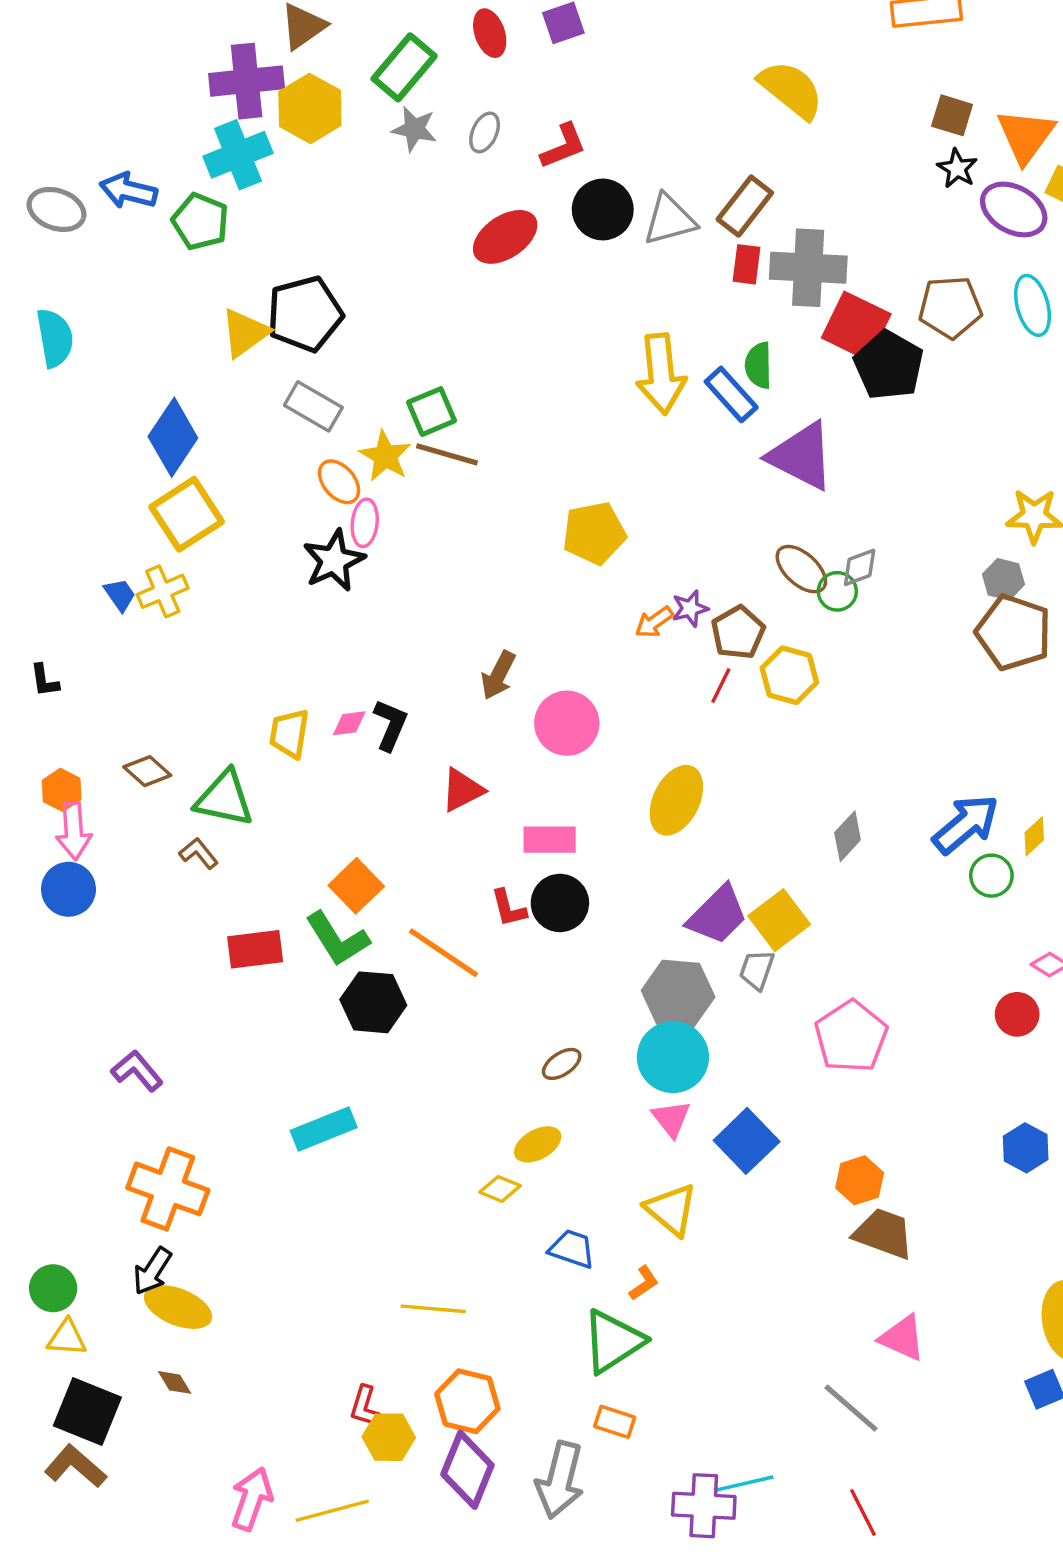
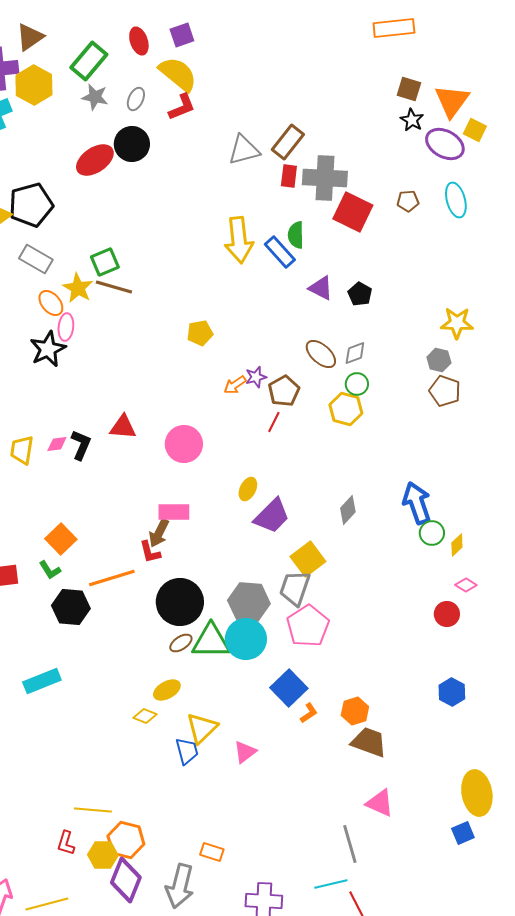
yellow semicircle: (791, 90) -> (178, 74), moved
black circle: (603, 209) -> (132, 144), moved
red ellipse: (505, 237) -> (95, 160), moved
brown pentagon: (950, 307) -> (408, 201), size x0.6
black pentagon: (889, 365) -> (360, 294), moved, size x0.6
purple triangle: (801, 456) -> (321, 288), size x0.6
yellow pentagon: (594, 533) -> (200, 333), size x0.7
green circle: (837, 591) -> (357, 384), moved
brown pentagon: (1014, 632) -> (445, 391), size x0.7
brown arrow: (498, 675) -> (159, 533), moved
yellow hexagon: (789, 675) -> (346, 409), moved
red triangle: (462, 790) -> (123, 427), moved, turned 32
yellow ellipse: (676, 800) -> (248, 489), size x0.6
blue arrow: (966, 824) -> (417, 503), turned -69
yellow diamond: (1034, 836) -> (457, 545), moved
black circle: (560, 903) -> (180, 602), moved, size x1.4
purple trapezoid: (717, 915) -> (272, 516), moved
green L-shape: (337, 939) -> (50, 570), size x0.6
orange line: (443, 953) -> (112, 578), turned -51
gray trapezoid: (757, 970) -> (295, 588), size x1.5
pink pentagon: (851, 1037) -> (308, 626), moved
pink triangle: (671, 1119) -> (245, 752), moved, turned 30
yellow triangle: (671, 1209) -> (202, 728), moved, turned 36
blue trapezoid: (572, 1249) -> (187, 751), turned 56
orange L-shape: (644, 1283) -> (309, 713), moved
yellow line: (433, 1309) -> (93, 810), moved
green triangle: (613, 1341) -> (211, 641), moved, turned 33
gray line: (851, 1408) -> (350, 844), turned 33
yellow hexagon: (389, 1437) -> (103, 855), moved
cyan line: (745, 1483) -> (331, 884), moved

